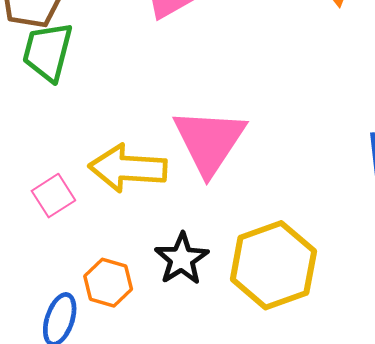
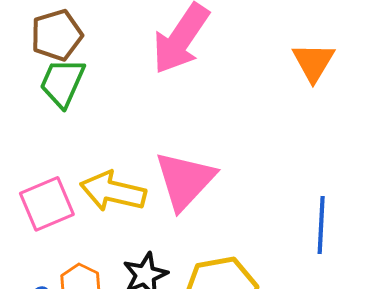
pink square: (53, 196) -> (47, 204), size x1.5

